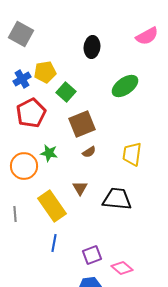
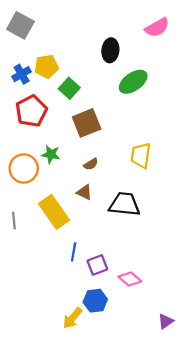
black ellipse: (92, 47) -> (110, 50), moved
brown semicircle: (89, 152) -> (91, 164), moved
brown triangle: (80, 188) -> (84, 192), turned -35
blue line: (54, 243) -> (74, 252), moved

